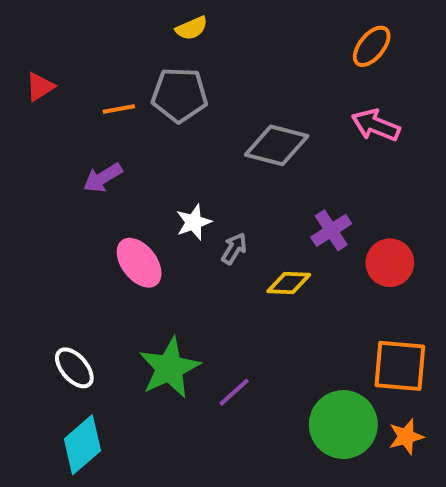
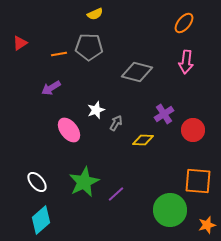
pink arrow: (376, 125) -> (186, 62), turned -105
orange star: (406, 437) -> (207, 225), moved

